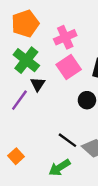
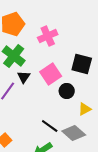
pink square: (69, 67) -> (51, 74), moved

